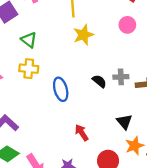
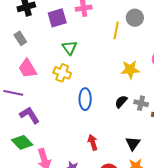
yellow star: (83, 35) -> (130, 70), moved
black semicircle: (99, 81) -> (121, 102), turned -104

